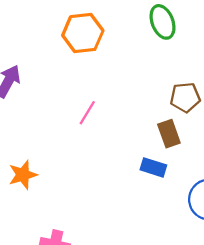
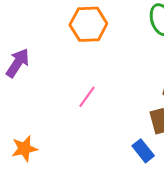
blue rectangle: (153, 167) -> (143, 151), turned 30

